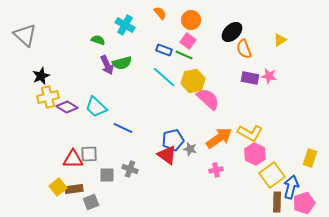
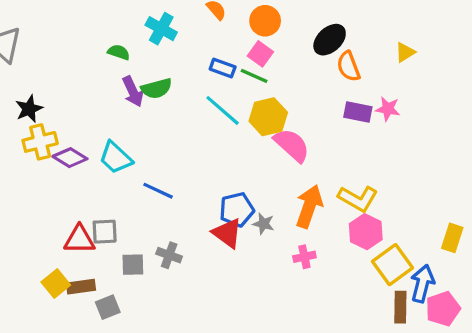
orange arrow: (219, 138) -> (309, 206), turned -36

